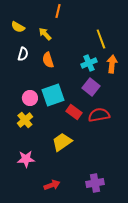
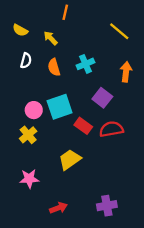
yellow line: (101, 39) -> (119, 31), moved, turned -30
cyan cross: (89, 63) -> (85, 64), moved

